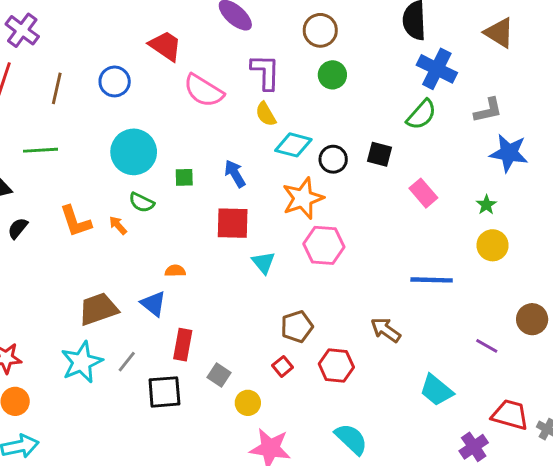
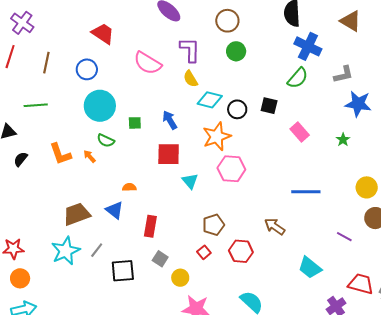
red trapezoid: (165, 46) -> (103, 33), moved
blue circle: (115, 81) -> (87, 69), moved
yellow circle: (493, 245) -> (367, 187), moved
red rectangle: (183, 345) -> (150, 226), moved

